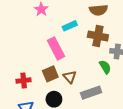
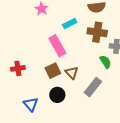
red cross: (24, 81) -> (18, 68), moved
gray rectangle: (91, 93) -> (93, 87), turned -30

